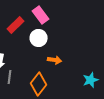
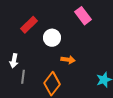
pink rectangle: (41, 15) -> (83, 16), moved

